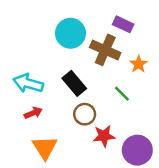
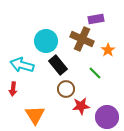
purple rectangle: (123, 24) -> (96, 19), turned -35
cyan circle: (71, 33) -> (46, 41), moved
red arrow: (33, 113) -> (13, 89), moved, turned 120

